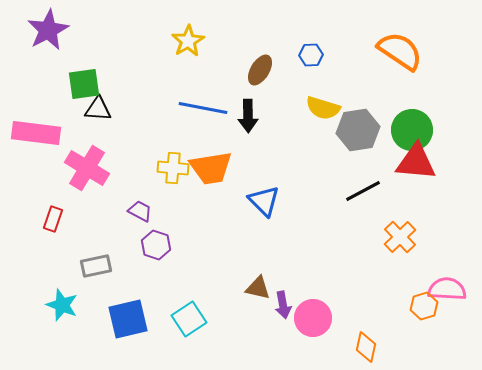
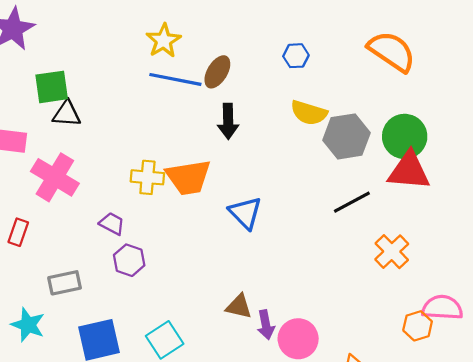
brown ellipse: (260, 70) -> (217, 72), moved
blue line: (203, 108) -> (175, 79), moved

